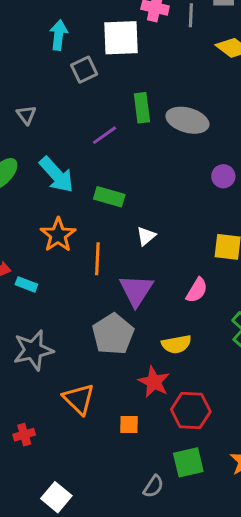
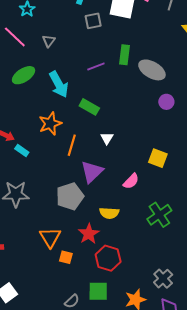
purple circle: (223, 176) -> (166, 102), moved
white triangle: (146, 236) -> (107, 138), turned -32
orange triangle: (79, 399) -> (50, 237), moved

